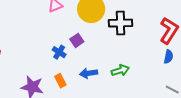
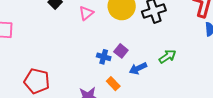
purple square: (77, 40) -> (121, 51), moved

